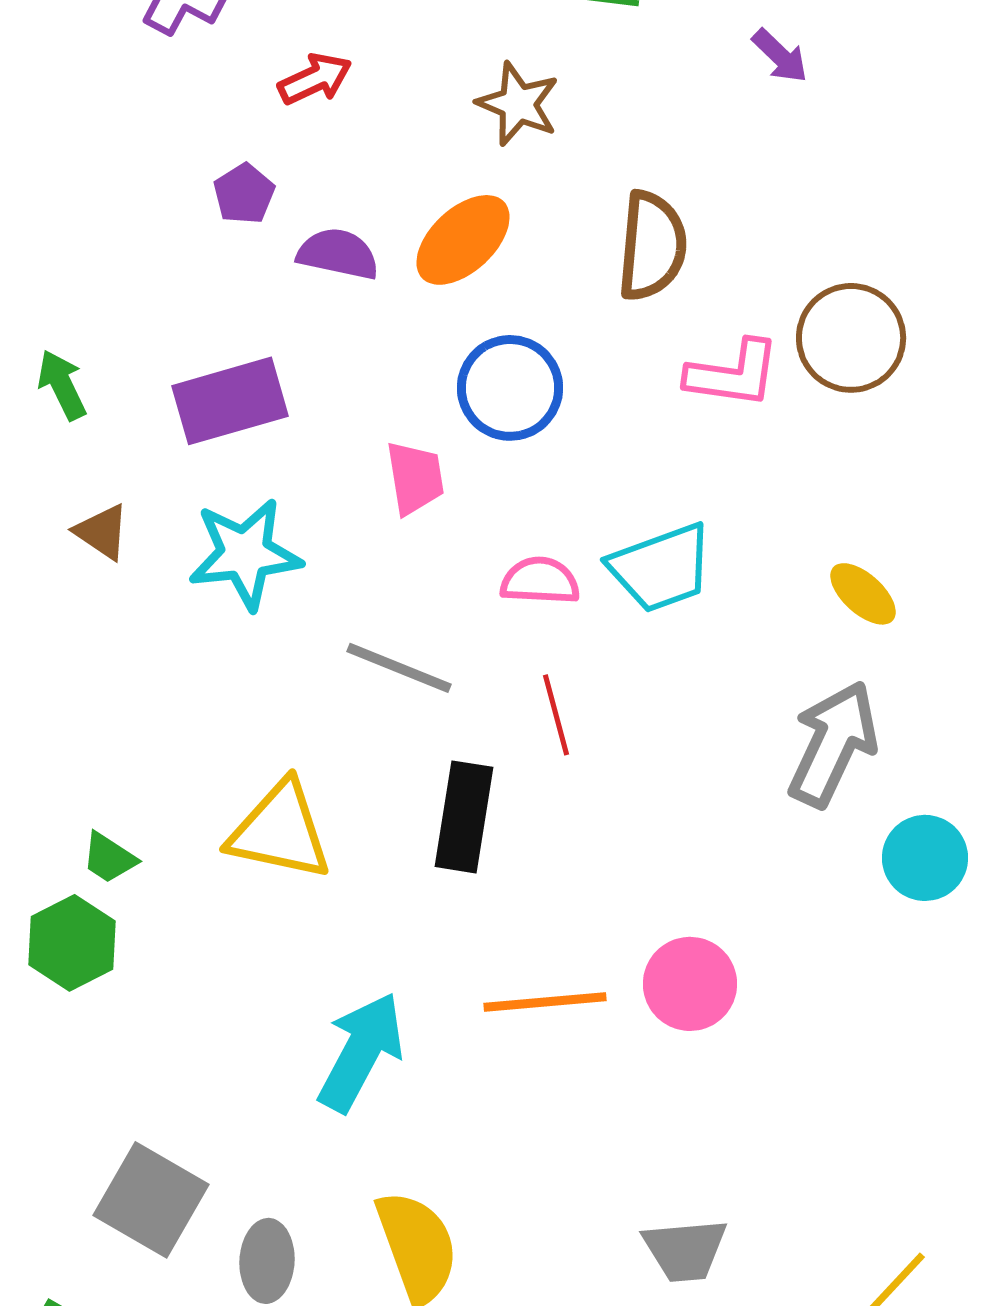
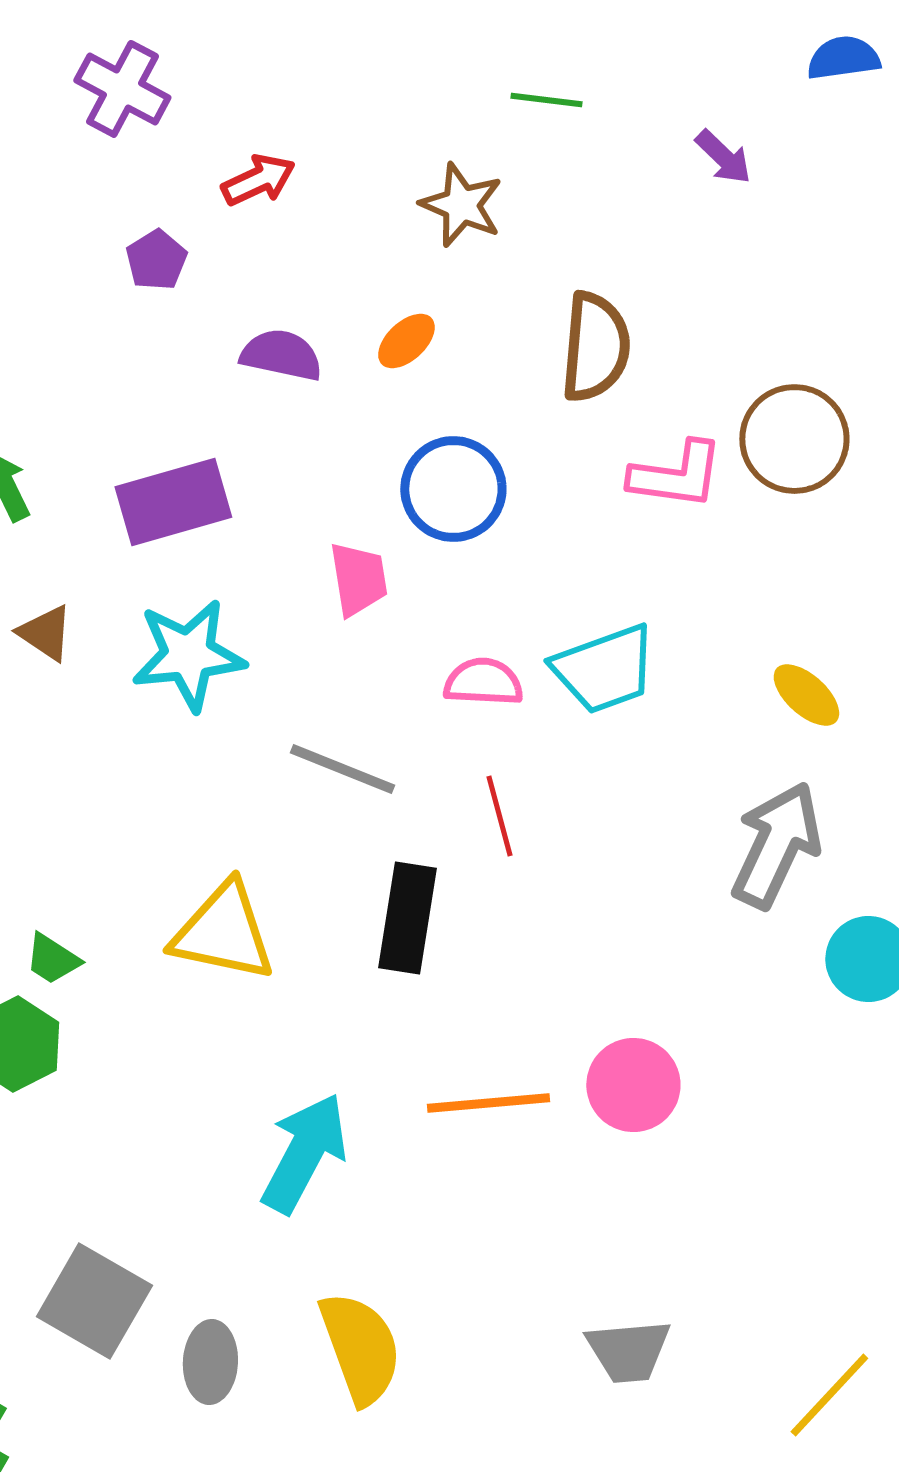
purple pentagon: (244, 194) -> (156, 260), moved
orange ellipse: (463, 240) -> (406, 341), size x0.6

